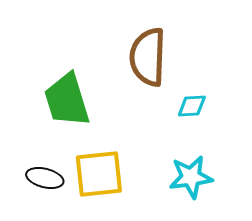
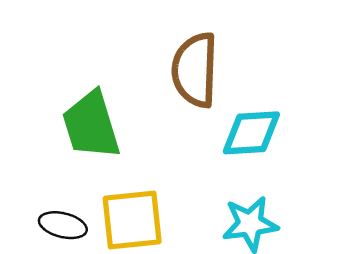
cyan diamond: (192, 106) -> (251, 133), size x1.6

